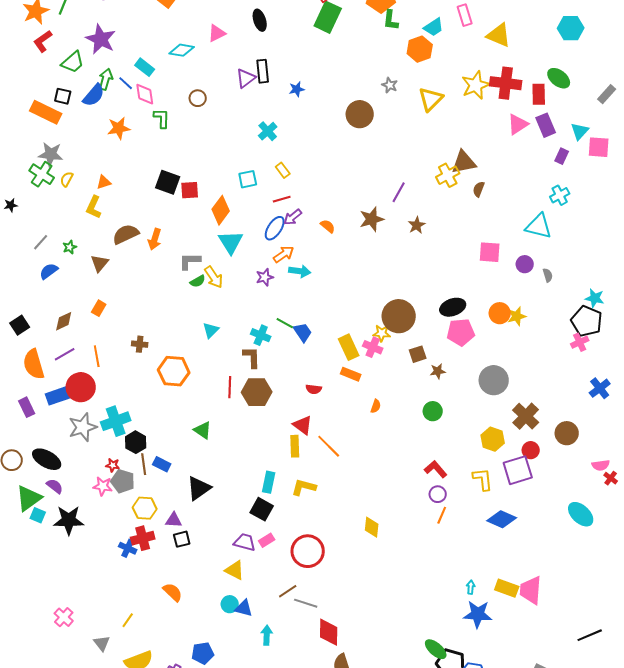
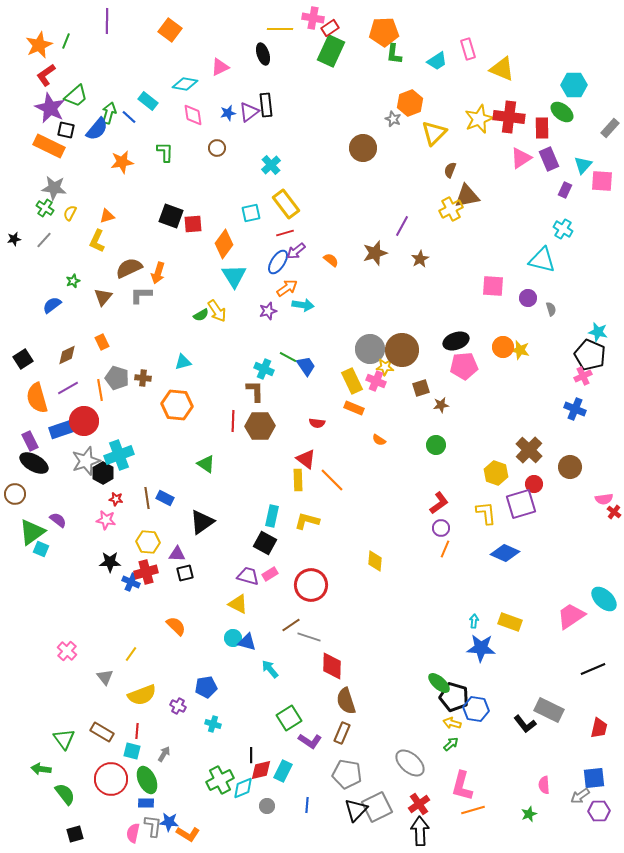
cyan hexagon: (571, 28) -> (574, 85), moved
purple star: (101, 39) -> (50, 108), moved
orange hexagon: (420, 49) -> (410, 103), moved
blue star: (297, 89) -> (228, 113), moved
pink diamond: (145, 94) -> (193, 115), moved
brown circle: (198, 98) -> (217, 148), moved
yellow rectangle: (283, 170) -> (286, 204), size x1.8
green cross: (42, 174) -> (45, 208), size x0.7
brown semicircle: (479, 189) -> (450, 170), moved
cyan cross: (560, 195) -> (563, 229), turned -30
gray line: (41, 242) -> (44, 240), moved
gray L-shape: (190, 261) -> (141, 295), moved
orange rectangle: (99, 308) -> (102, 342), turned -56
yellow star: (517, 316) -> (520, 350), turned 30
cyan triangle: (211, 330) -> (183, 362), moved, turned 30
gray circle: (494, 380) -> (370, 349), moved
blue cross: (600, 388) -> (575, 409), moved, turned -30
orange semicircle: (376, 406) -> (379, 440), turned 104
black hexagon: (136, 442) -> (103, 473), moved
black ellipse: (47, 459) -> (34, 463), moved
red L-shape: (436, 469) -> (439, 503), turned 95
gray pentagon: (123, 481) -> (117, 378), moved
cyan ellipse: (581, 514) -> (604, 599), moved
black star: (69, 520) -> (110, 562), moved, size x0.7
pink trapezoid: (531, 590) -> (571, 616), moved, turned 52
cyan arrow: (267, 635) -> (270, 669), turned -42

